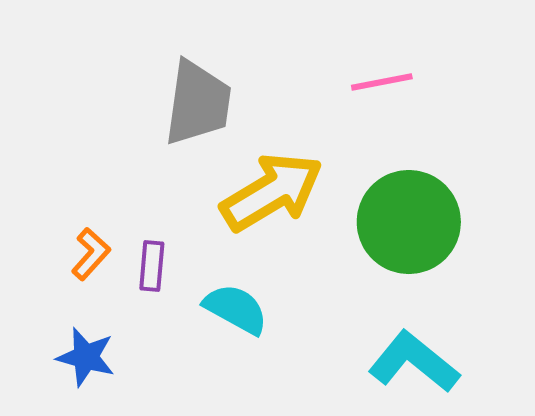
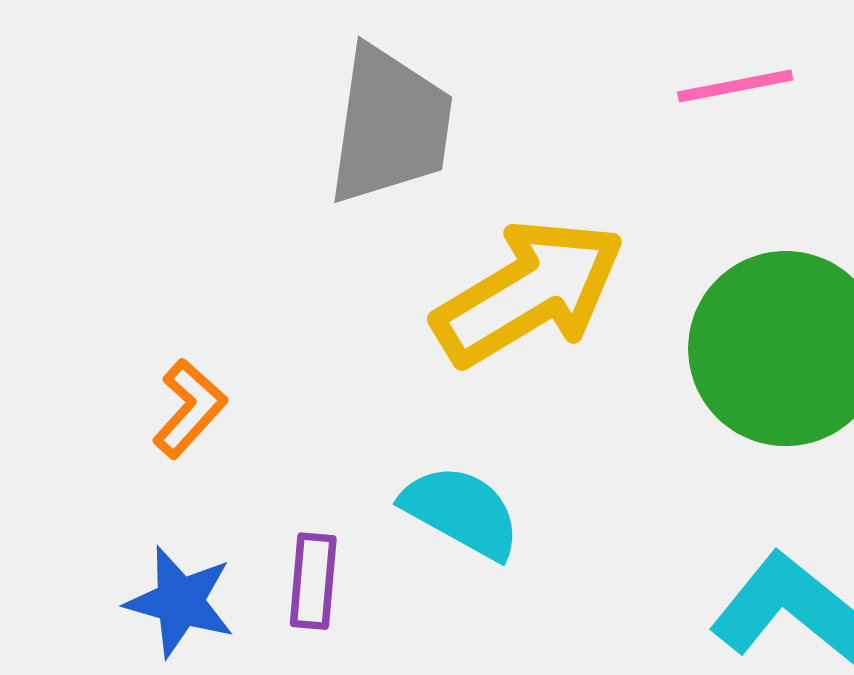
purple rectangle: (152, 266) -> (313, 581), moved

